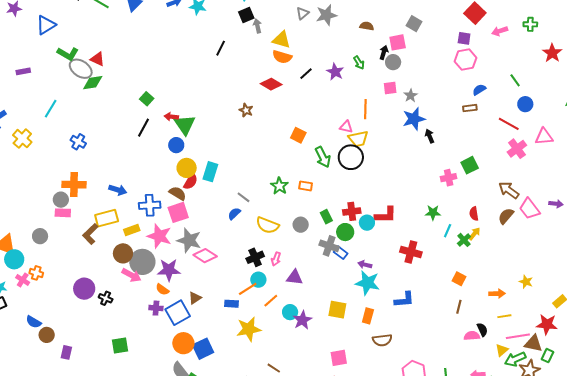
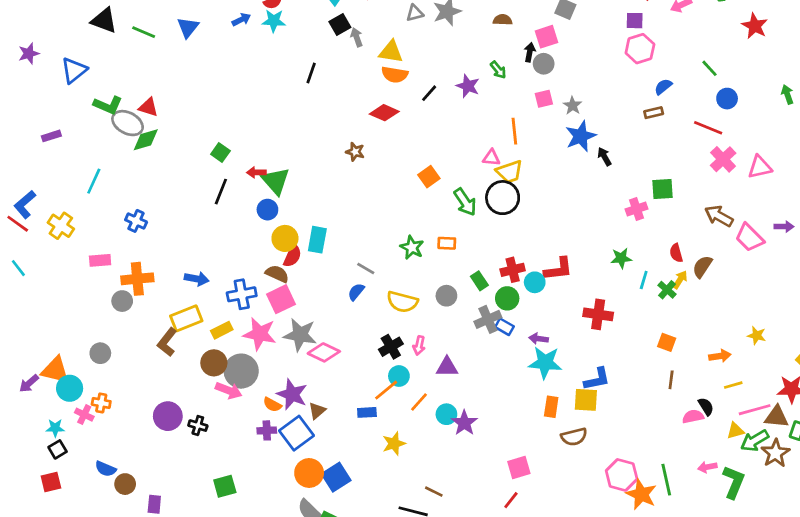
gray triangle: (302, 13) -> (415, 13), turned 32
orange square: (298, 135) -> (429, 177), turned 35
pink triangle: (544, 137) -> (760, 167), moved
green square: (470, 165) -> (662, 189), turned 30
pink rectangle: (63, 213) -> (100, 260), moved
brown semicircle: (506, 216) -> (702, 267), moved
gray cross: (329, 246) -> (488, 319), turned -36
purple star: (169, 270) -> (292, 394), moved, turned 30
yellow square: (337, 310) -> (586, 400), moved
yellow star: (249, 329) -> (394, 444), size x0.7
yellow triangle: (502, 350) -> (735, 431), turned 32

